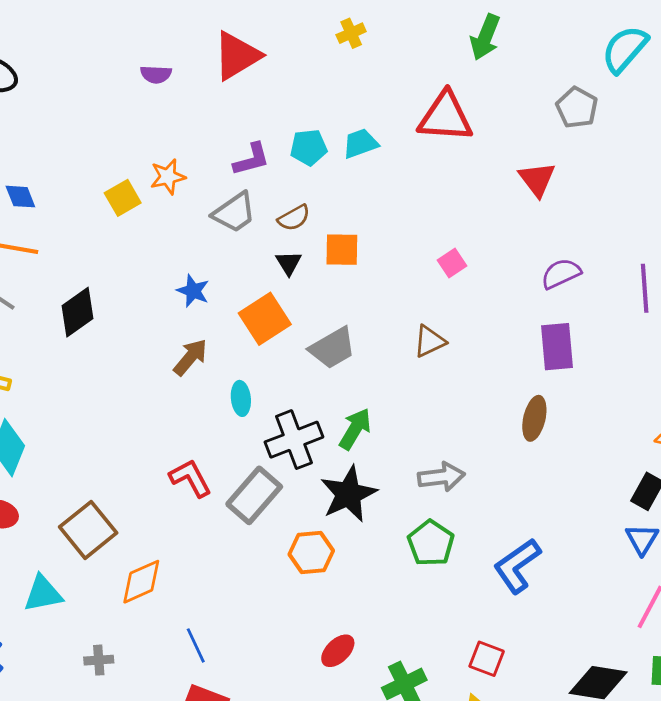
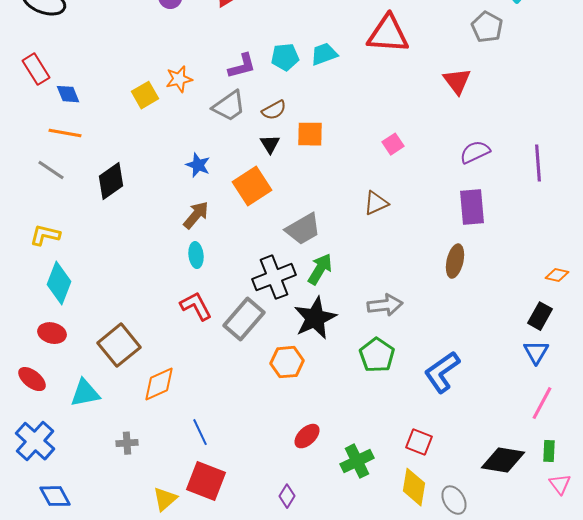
gray trapezoid: (333, 348) -> (303, 229), moved
cyan ellipse: (241, 398) -> (196, 255), moved

